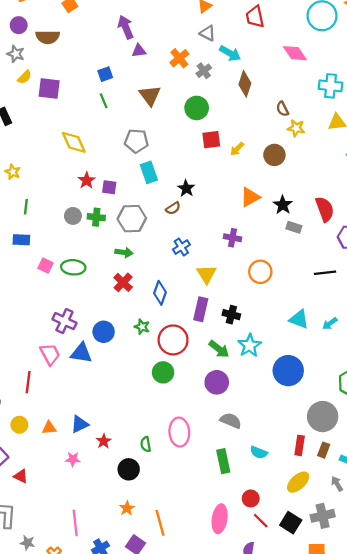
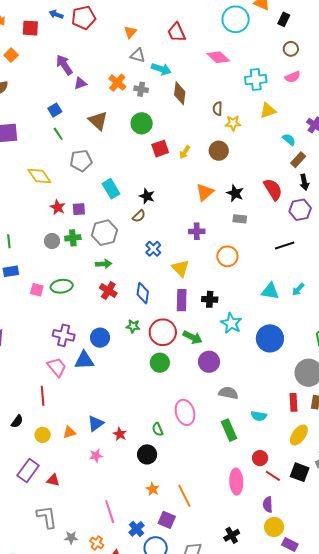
gray cross: (204, 71) -> (141, 89), turned -32
brown semicircle: (282, 109) -> (217, 109), turned 40
gray pentagon: (136, 141) -> (81, 161), moved
gray rectangle: (294, 227) -> (240, 219), moved
green arrow: (219, 349) -> (192, 337), moved

